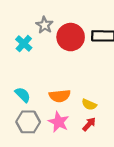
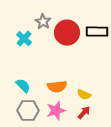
pink star: (59, 122) -> (56, 111), turned 30

